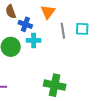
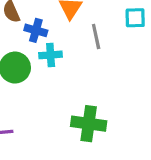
cyan square: (82, 29) -> (135, 18), moved

